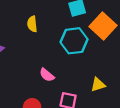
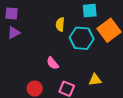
yellow semicircle: (32, 24) -> (60, 24), moved

